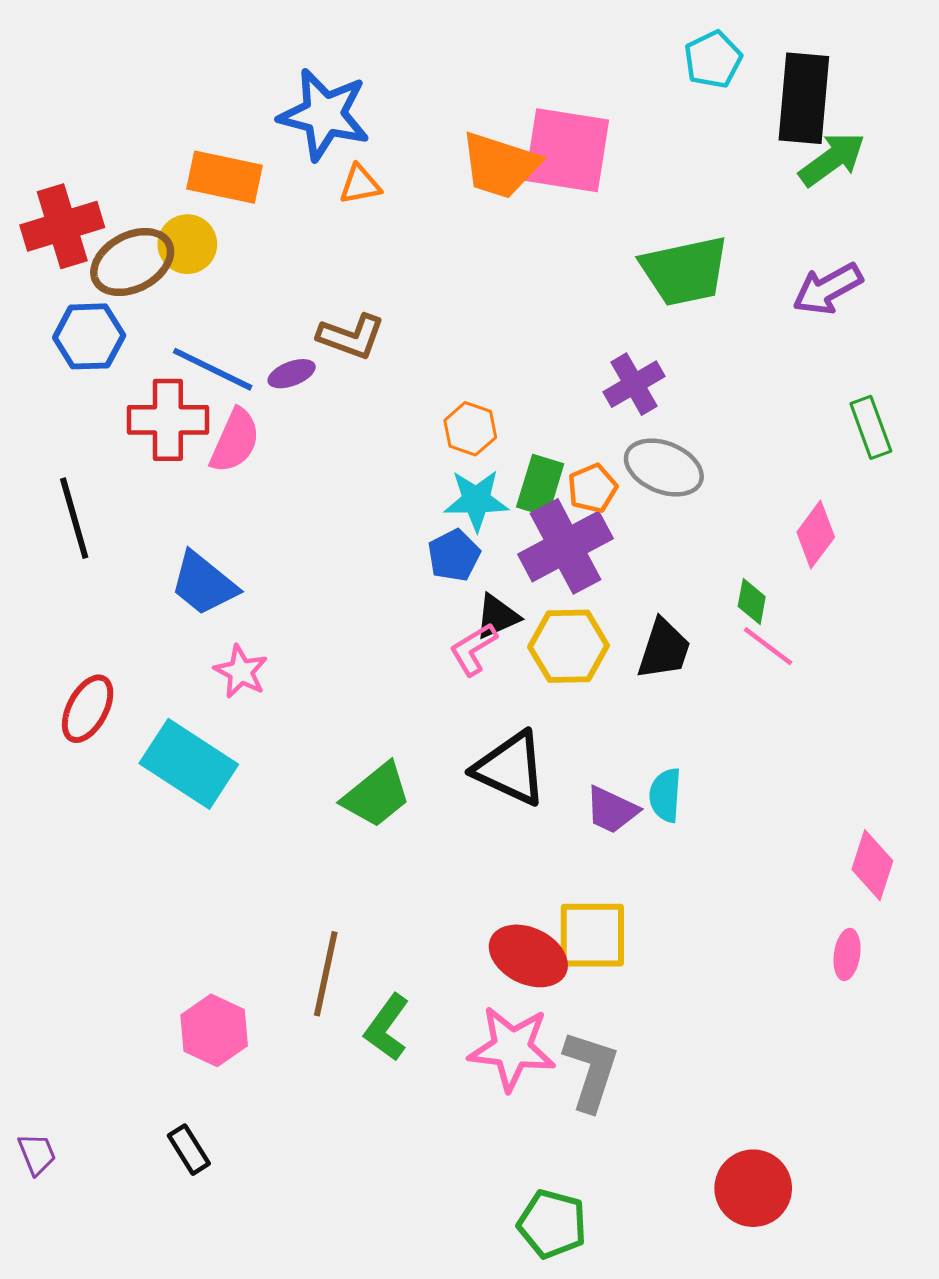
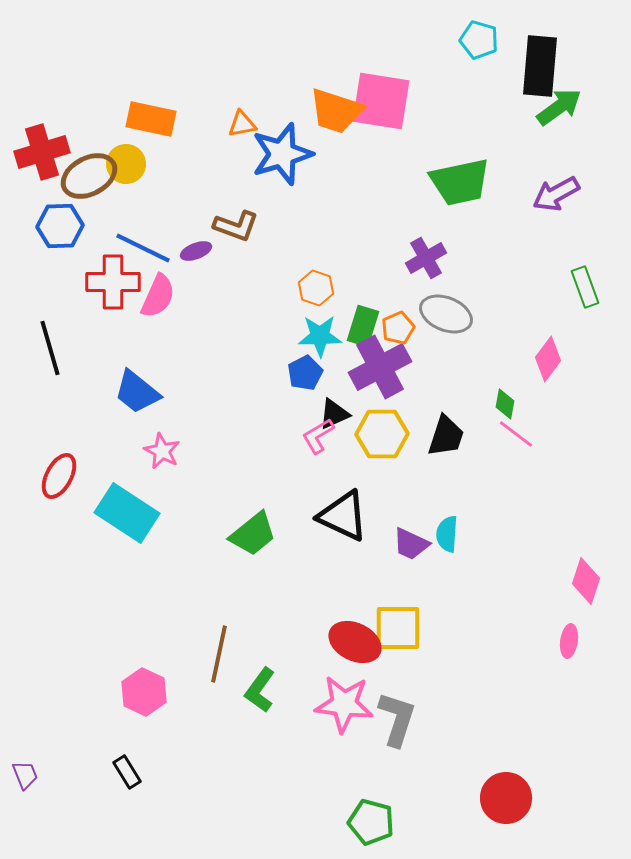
cyan pentagon: (713, 59) -> (479, 40), turned -30
blue star: (324, 115) -> (282, 154), moved, turned -30

